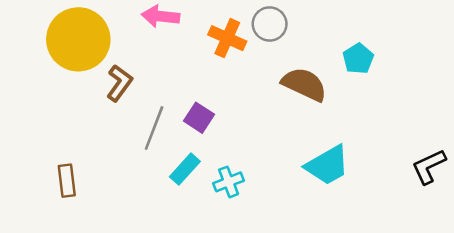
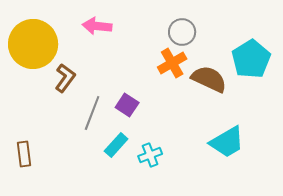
orange cross: (227, 38) -> (172, 63), moved, turned 36
cyan pentagon: (358, 59) -> (251, 59), size x1.6

